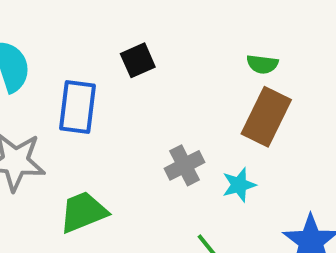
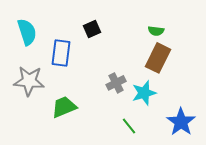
cyan star: (239, 185) -> (144, 93), size x1.4

